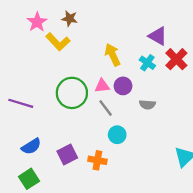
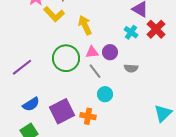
yellow arrow: (113, 55) -> (85, 25), moved
purple line: (21, 103) -> (22, 67), turned -55
purple square: (67, 154) -> (62, 111), size x1.4

